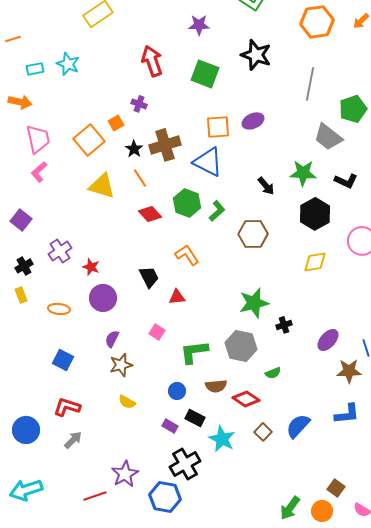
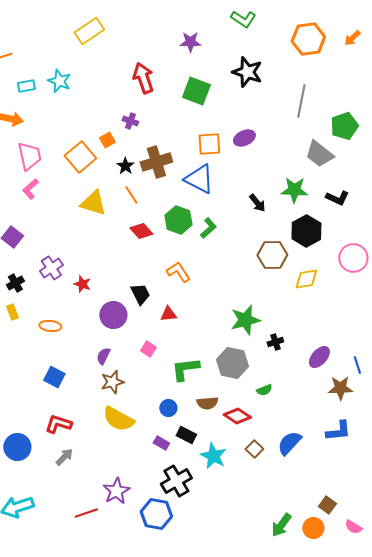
brown hexagon: (253, 234) -> (272, 255), moved
purple circle: (103, 298) -> (113, 315), moved
yellow semicircle: (127, 402) -> (118, 419), size x1.8

